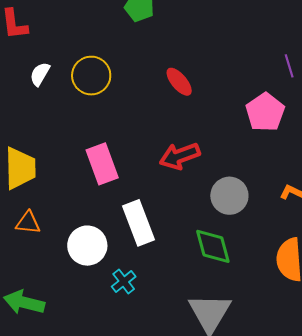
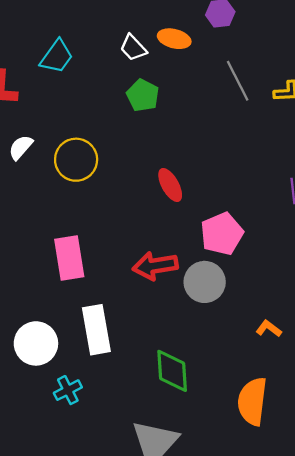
pink pentagon: (265, 112) -> (222, 234), moved
gray circle: (229, 196) -> (205, 282), moved

